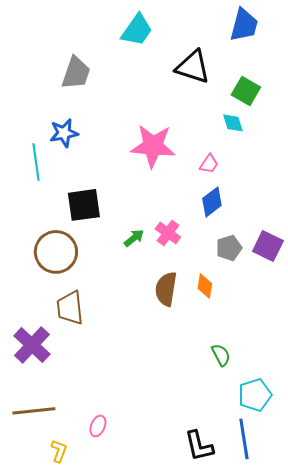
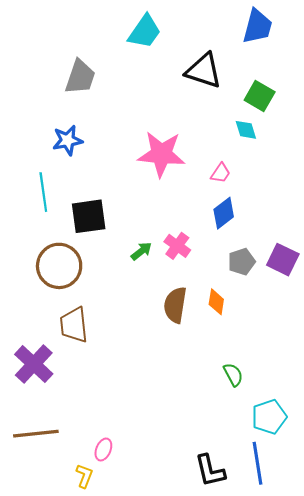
cyan line: (36, 162) -> (43, 192), moved
yellow L-shape: (59, 451) -> (84, 476), moved

